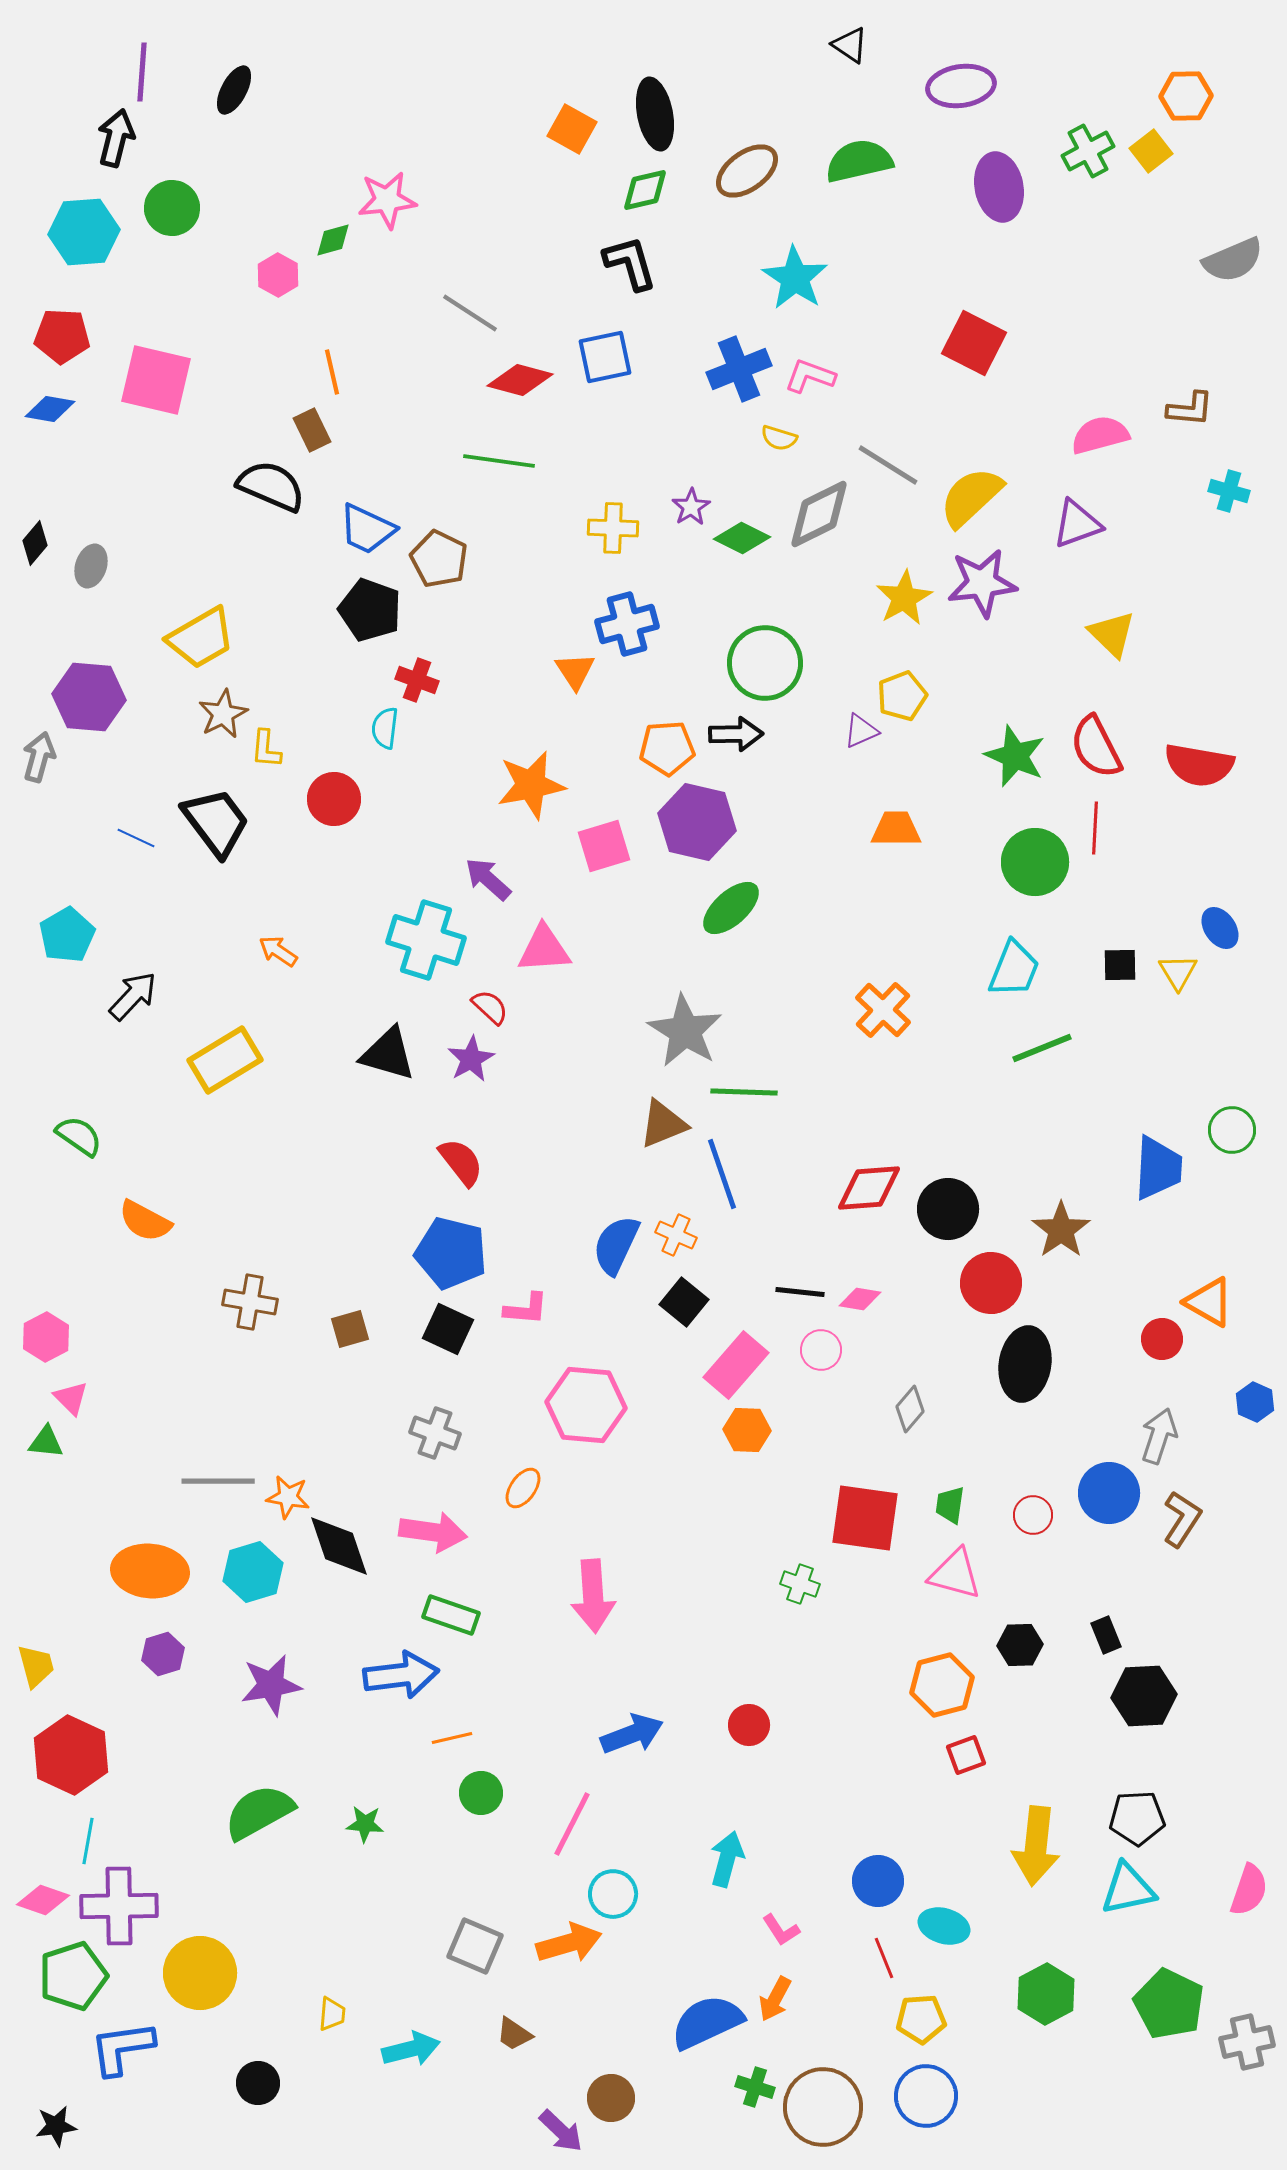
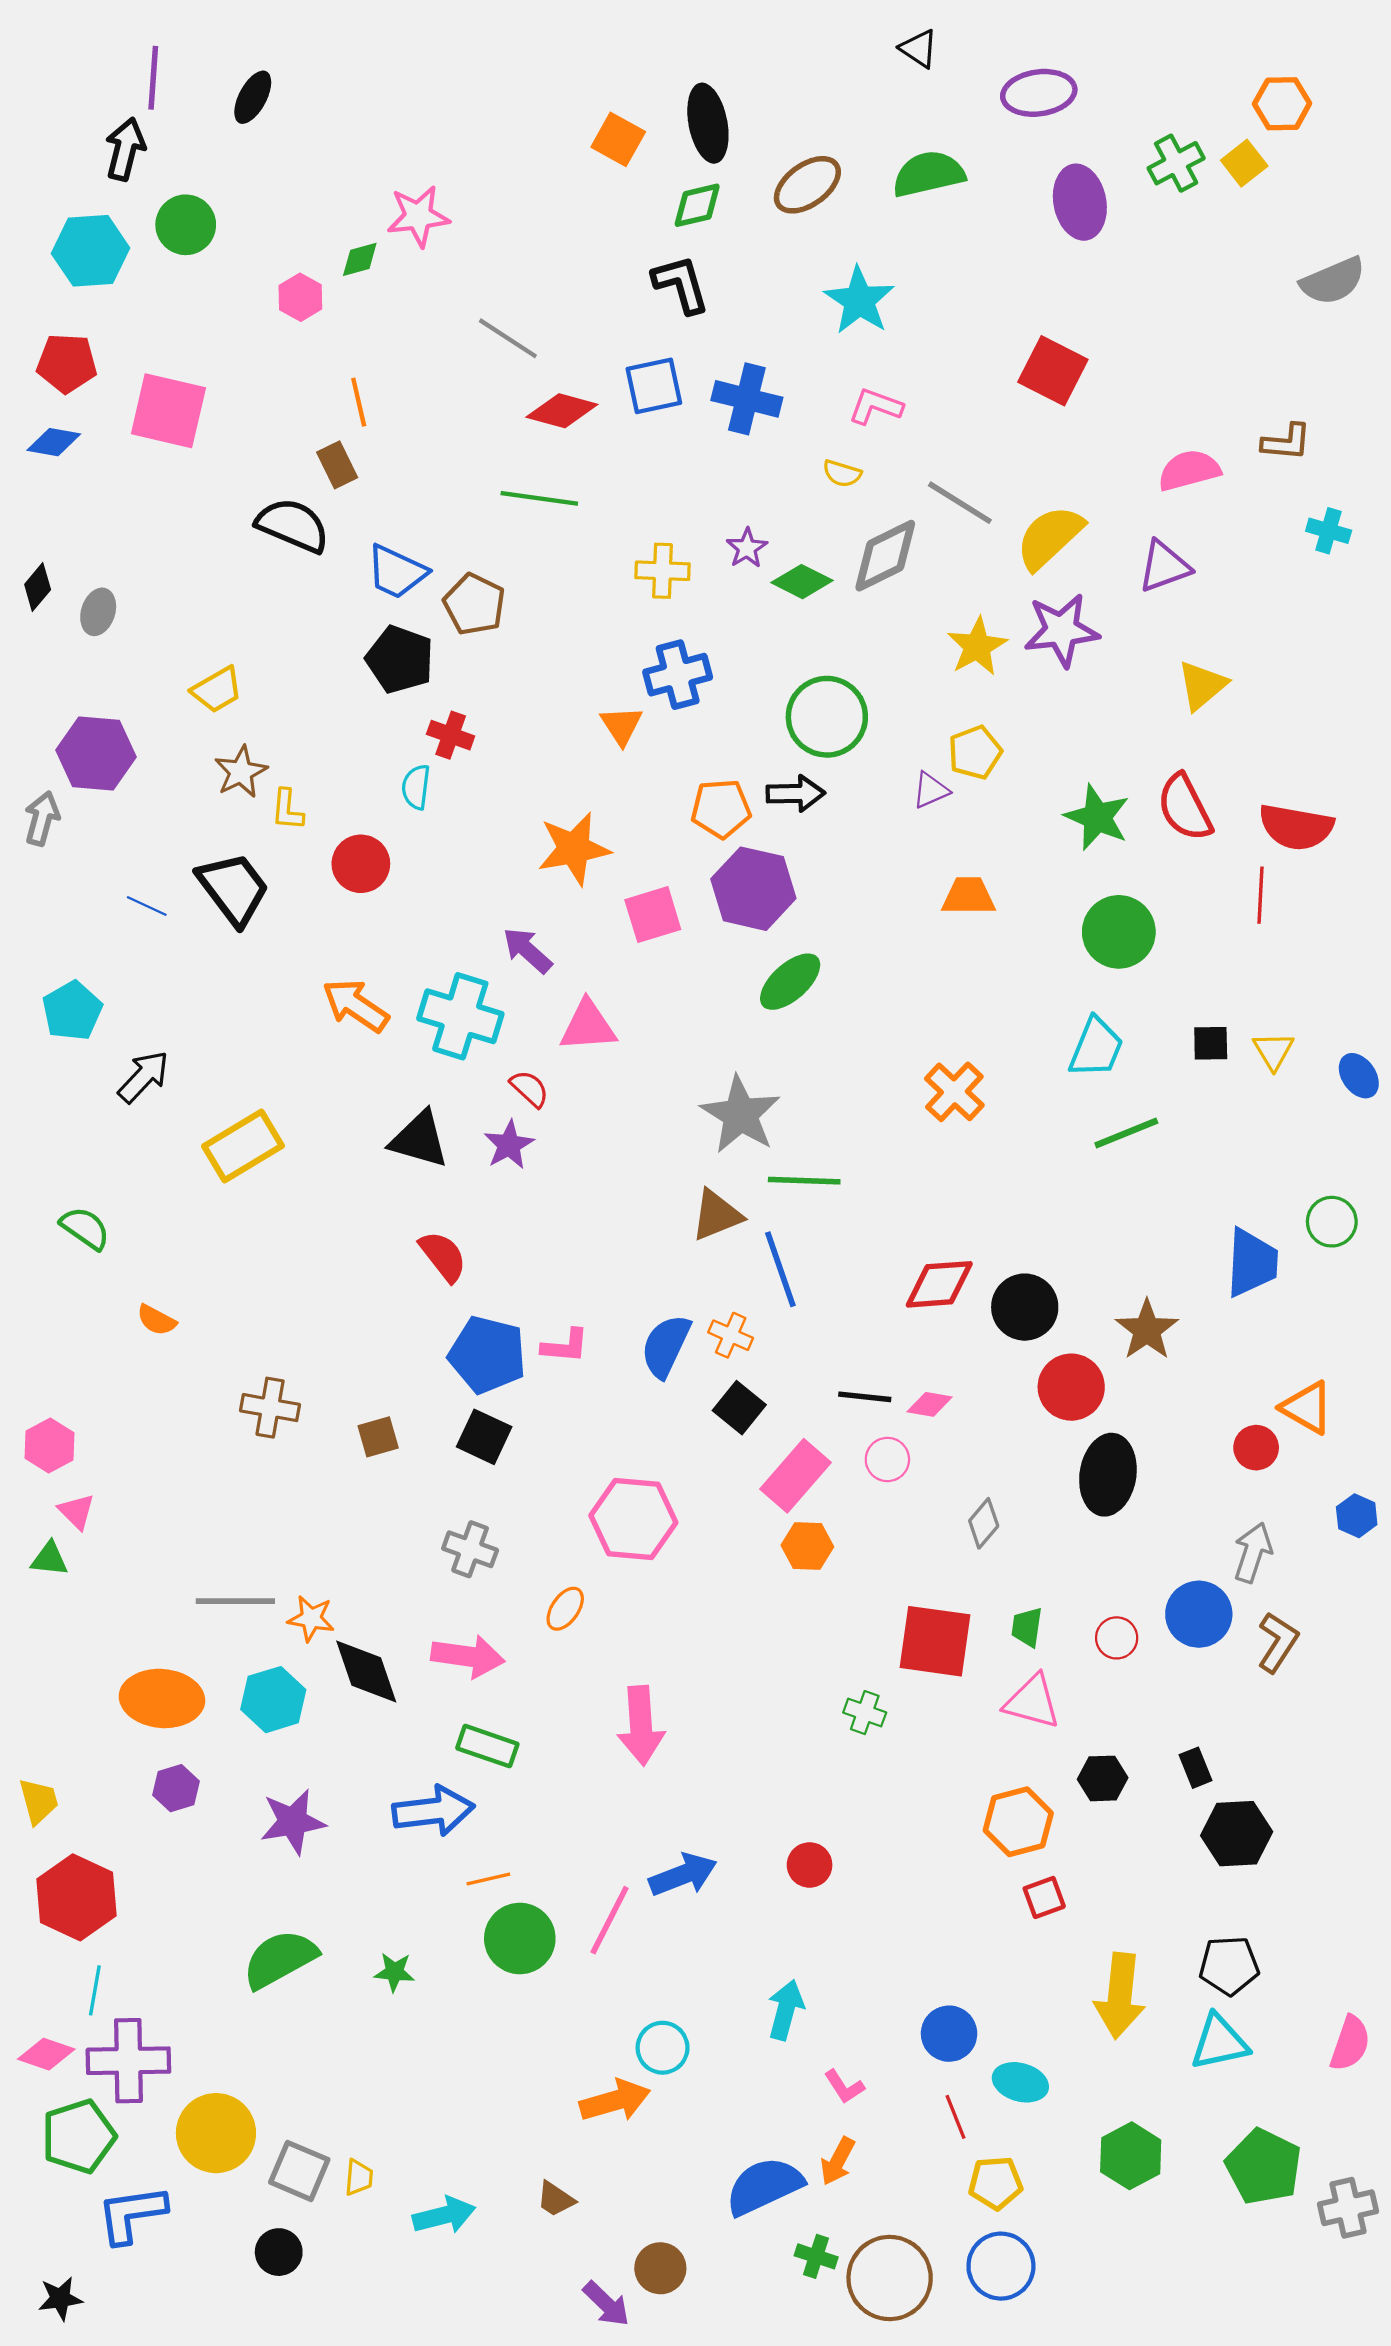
blue cross: (739, 369) -> (747, 399), moved, turned 36
yellow triangle: (1112, 634) -> (1202, 685), turned 36
yellow trapezoid: (201, 638) -> (217, 690), size x0.7
red line: (1095, 828) -> (1260, 895), moved
blue ellipse: (1220, 928) -> (1359, 1076), moved
orange arrow: (278, 951) -> (355, 1005), moved, size x1.6
red semicircle: (461, 1162) -> (443, 1256), moved
orange semicircle: (145, 1221) -> (157, 1320), size x0.7
pink L-shape: (526, 1309) -> (565, 1346), moved
green circle: (481, 1793) -> (520, 1938), size x1.5
pink line: (572, 1824) -> (610, 1920), moved
gray square: (475, 1946) -> (299, 2171), moved

